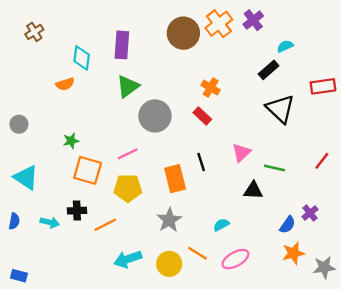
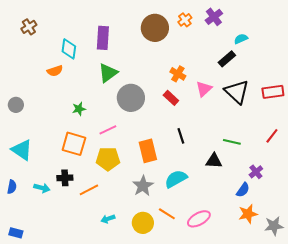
orange cross: (219, 24) -> (185, 20), size x0.6
red rectangle: (323, 86) -> (273, 92), moved
green star: (71, 141) -> (79, 109), moved
pink triangle: (241, 153) -> (204, 89), moved
black line: (201, 162) -> (181, 136), moved
purple cross: (310, 213) -> (256, 172), moved
cyan semicircle: (221, 225) -> (176, 179), moved, size x1.6
cyan arrow: (128, 259) -> (108, 219), size x0.6

